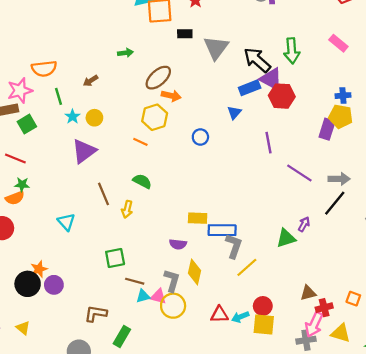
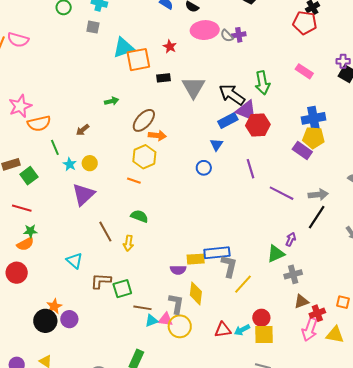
pink star: (20, 90) -> (20, 106), moved
blue cross: (343, 96) -> (314, 118), size x1.6
purple rectangle: (327, 129) -> (302, 151), turned -66
blue circle: (200, 137) -> (204, 168), moved
yellow rectangle: (198, 218) -> (196, 259), moved
brown L-shape: (96, 314) -> (101, 281), moved
gray cross: (306, 340) -> (293, 274), moved

